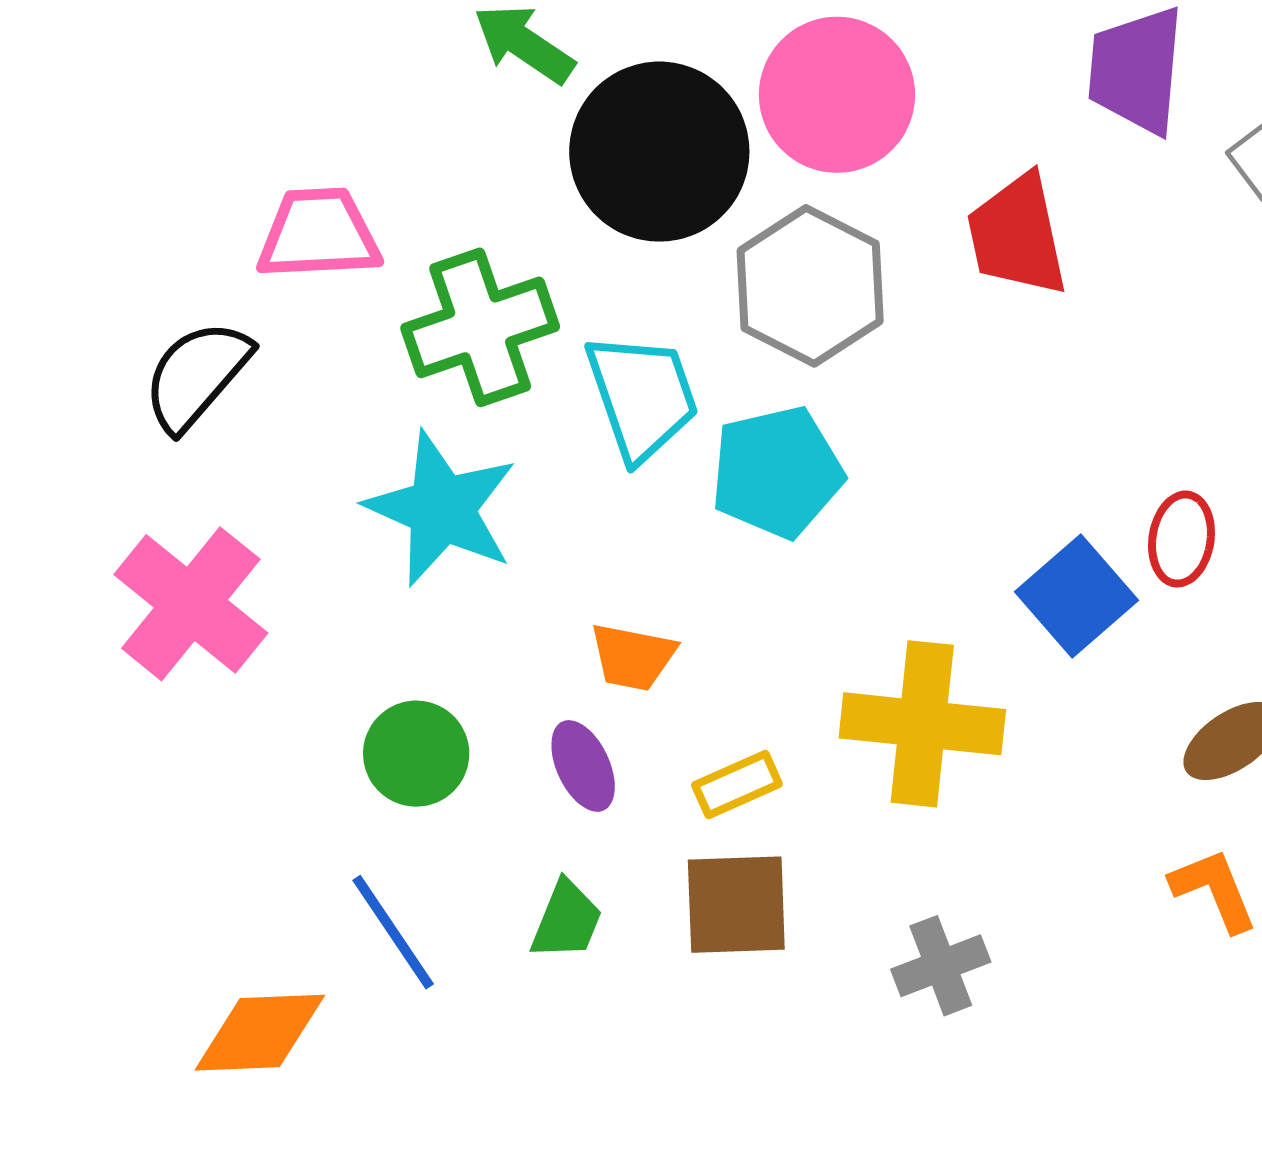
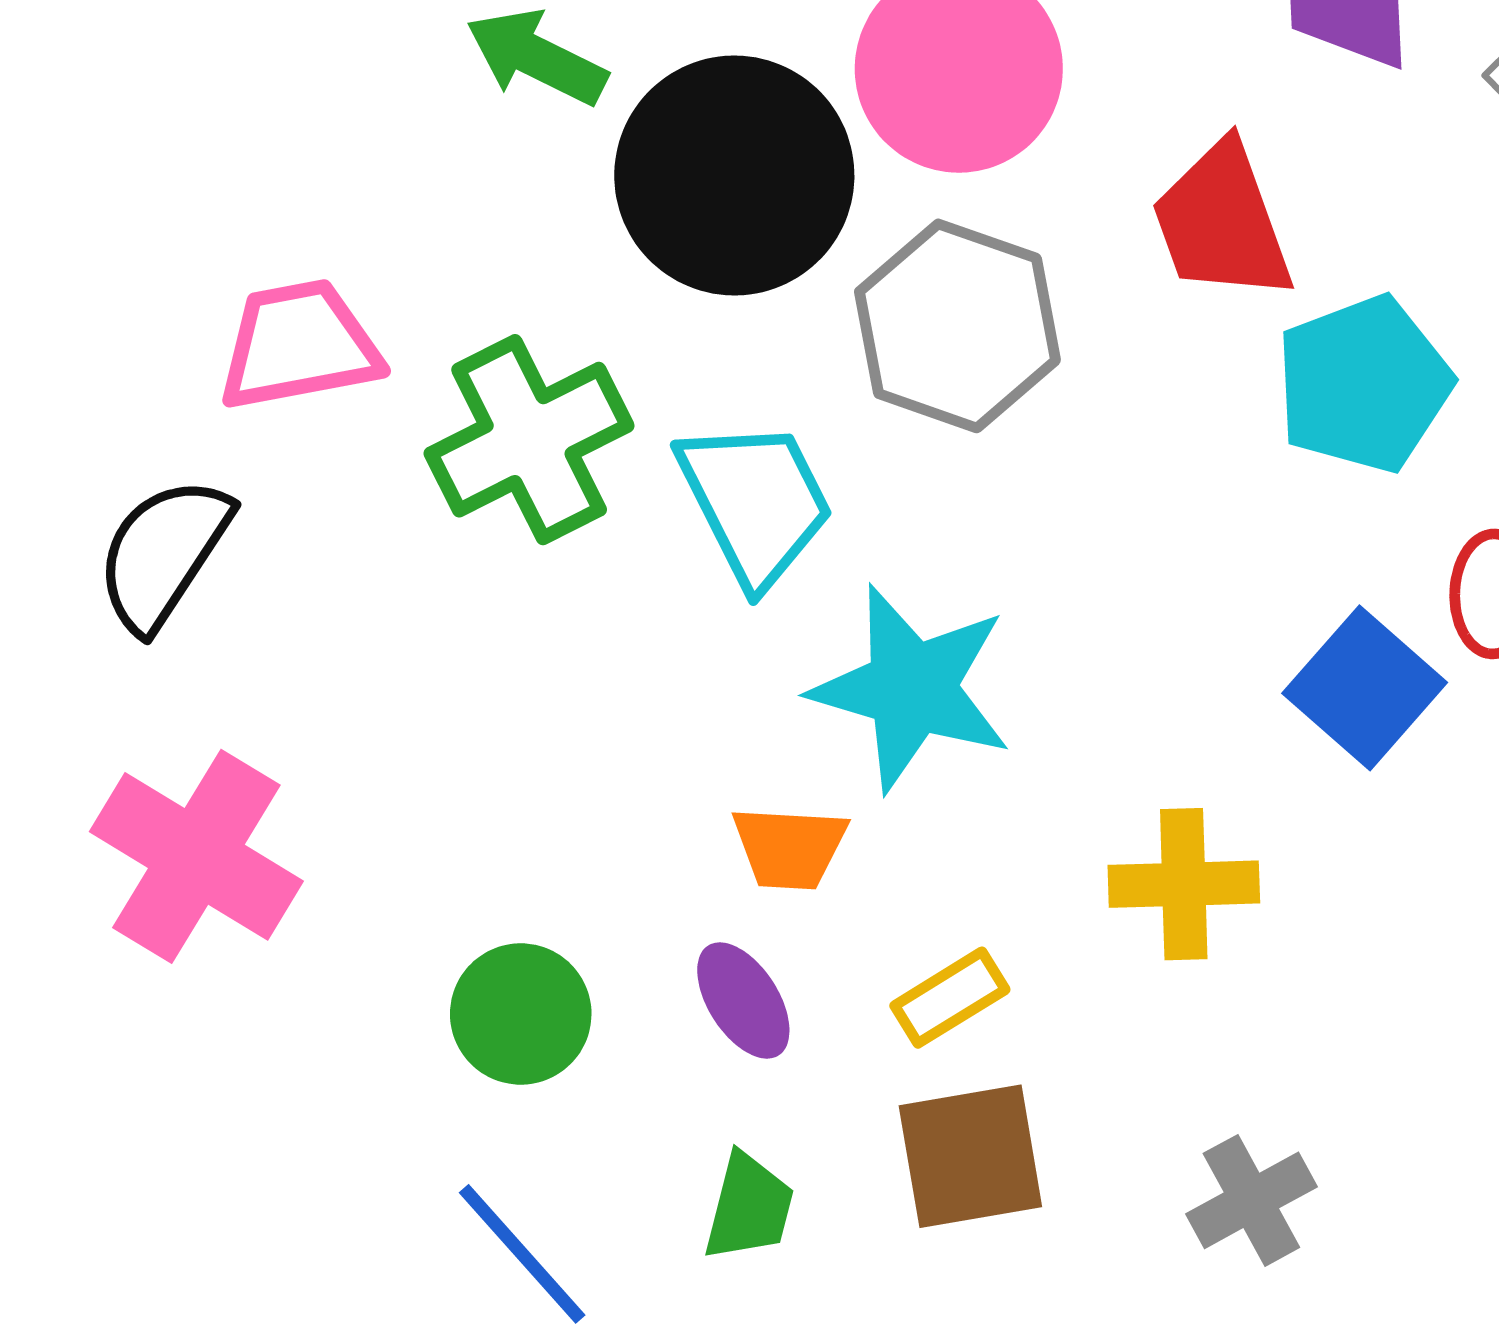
cyan pentagon: (777, 472) -> (1364, 384), moved
cyan star: (441, 509) -> (912, 688), moved
yellow cross: (922, 724) -> (1184, 884), size x0.7

